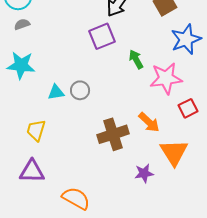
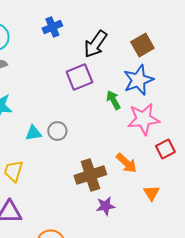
blue star: (186, 39) -> (138, 80), moved
orange triangle: (174, 152) -> (151, 193), size x0.6
purple star: (144, 173) -> (105, 206), moved

